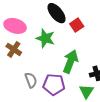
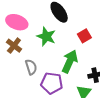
red square: (77, 25) -> (84, 36), moved
gray semicircle: (31, 80) -> (31, 67), moved

